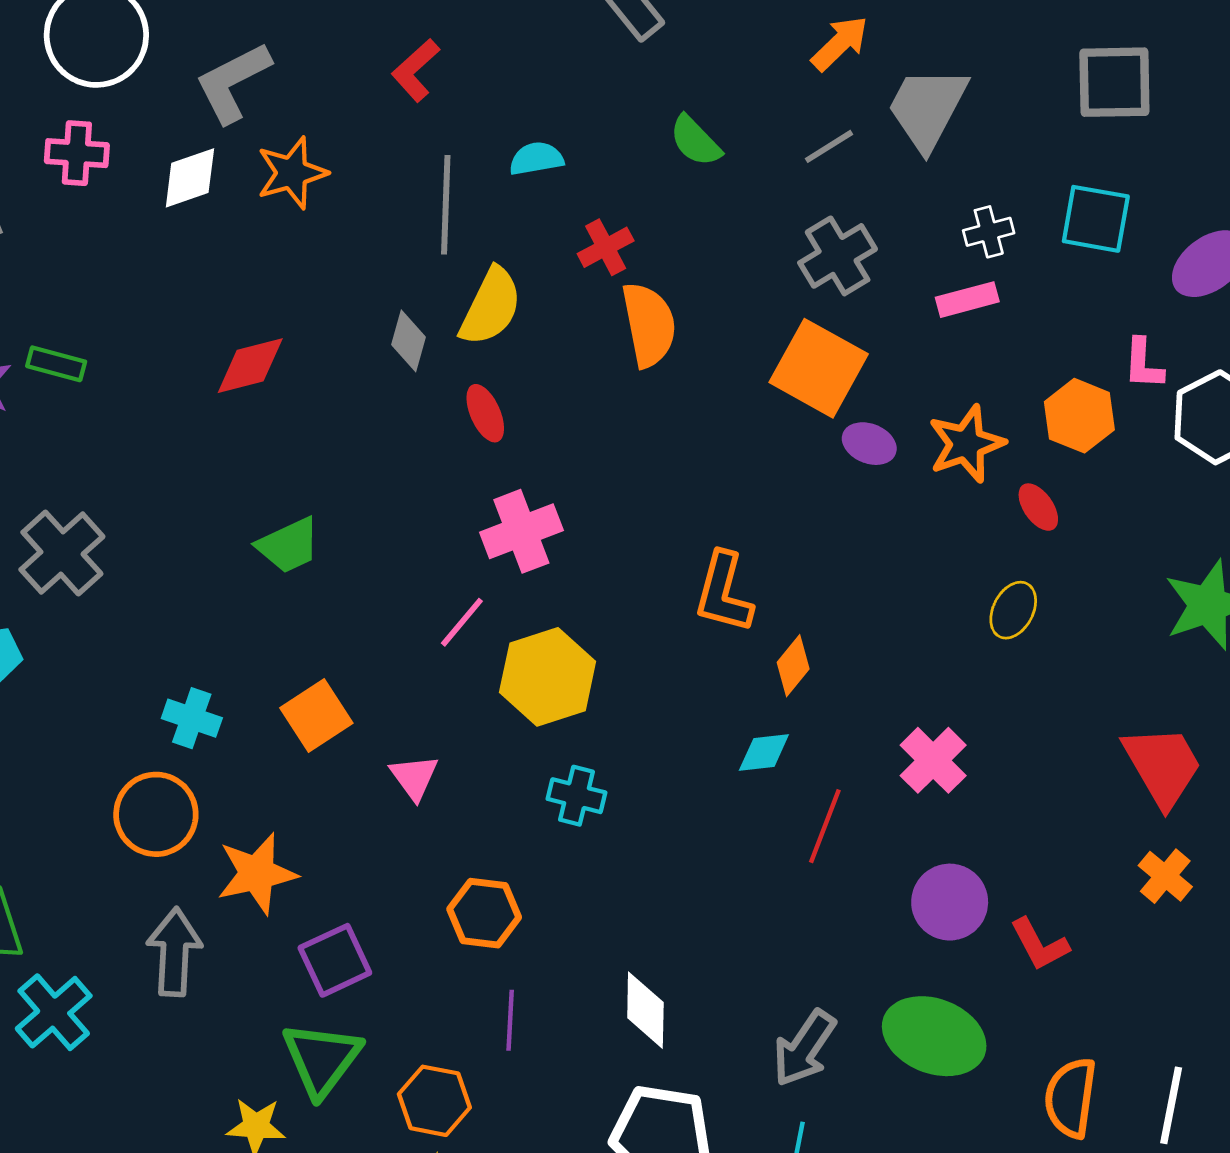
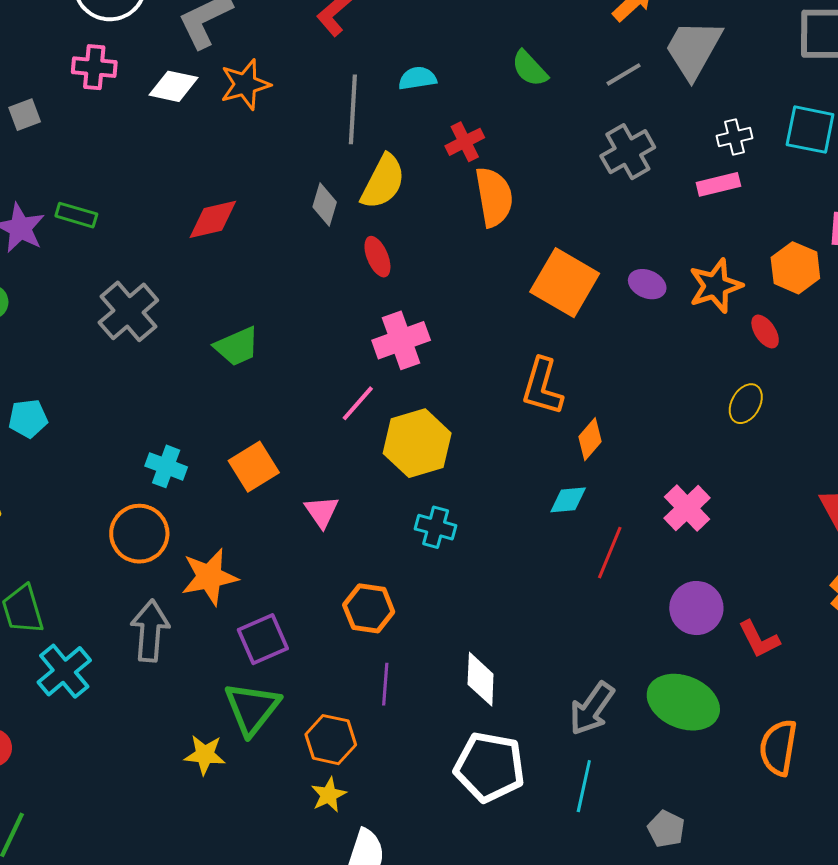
white diamond: (190, 178) -> (173, 86), turned 30
orange square: (819, 368) -> (565, 283), moved
gray cross: (62, 553) -> (128, 311), moved

